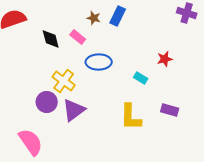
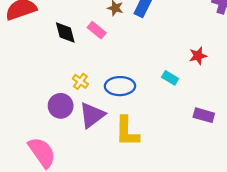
blue ellipse: (99, 62) -> (120, 86), moved
yellow cross: (64, 81) -> (80, 81), size x0.6
yellow L-shape: (131, 117) -> (127, 131), moved

